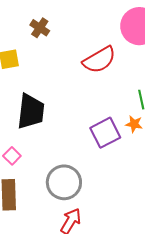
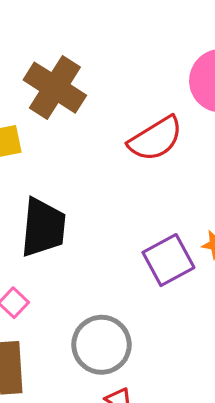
brown cross: (40, 28) -> (55, 88), size x1.8

